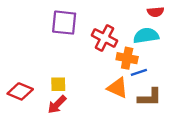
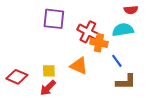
orange cross: (127, 58) -> (99, 43), moved
blue line: (139, 72) -> (117, 61), turned 72
orange triangle: (118, 88) -> (79, 66), moved

